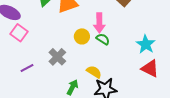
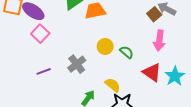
pink arrow: (99, 23) -> (159, 41), moved
cyan star: (146, 44) -> (175, 76), moved
red triangle: (150, 68) -> (152, 72), moved

